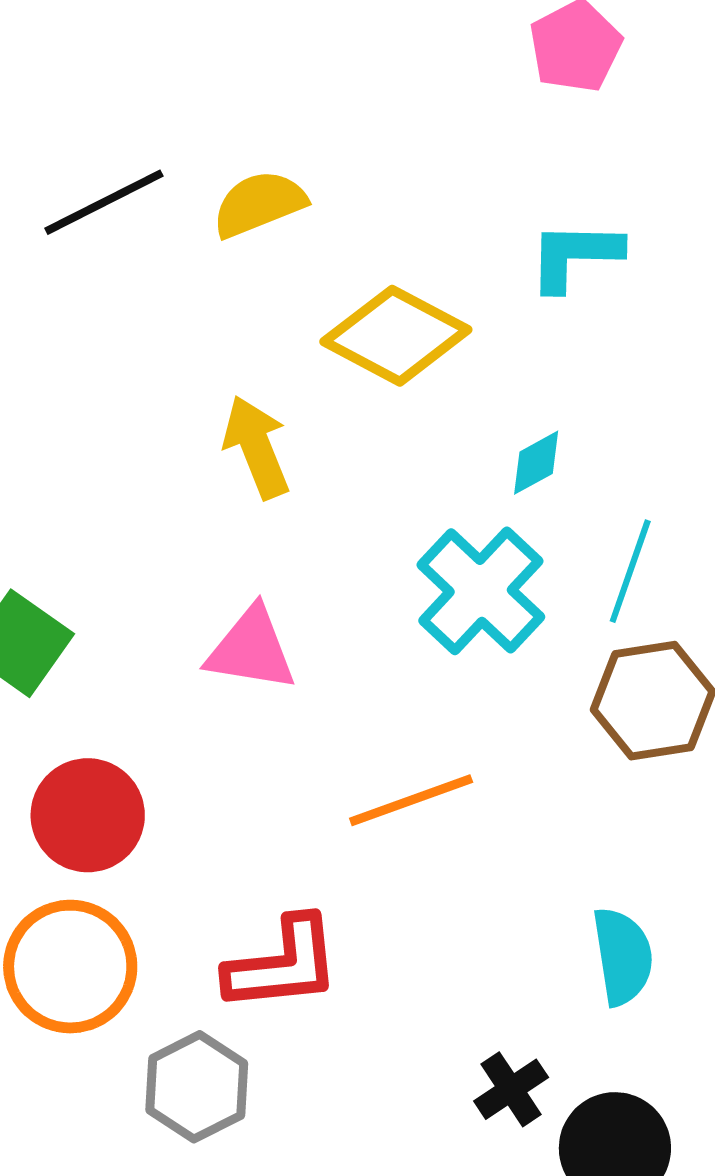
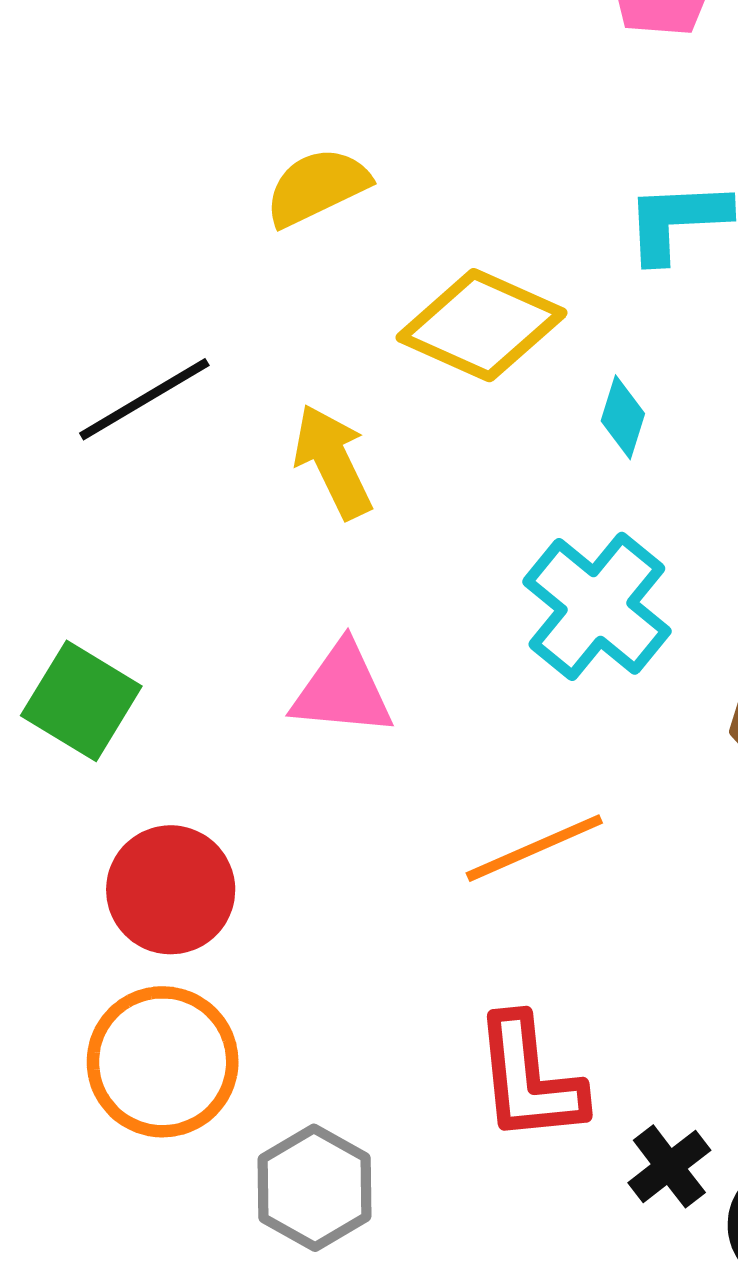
black line: (104, 202) -> (144, 399), moved
cyan diamond: (536, 463) -> (623, 417), moved, turned -40
red L-shape: (283, 964) -> (529, 1079), moved, turned 94

